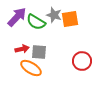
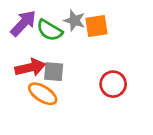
red arrow: (22, 49) -> (30, 68), size x1.5

